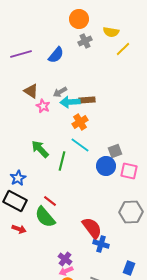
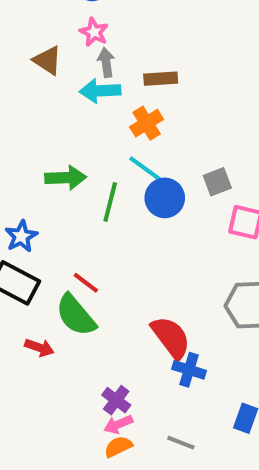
gray arrow: (60, 92) -> (106, 62), turned 112
cyan arrow: (70, 102) -> (100, 91), moved
pink star: (43, 106) -> (94, 32), moved
green arrow: (40, 149) -> (66, 178), turned 132
blue circle: (106, 166) -> (165, 198), moved
red arrow: (19, 229) -> (39, 348), moved

